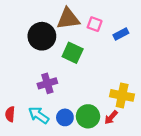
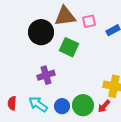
pink square: (95, 24) -> (89, 21), turned -32

